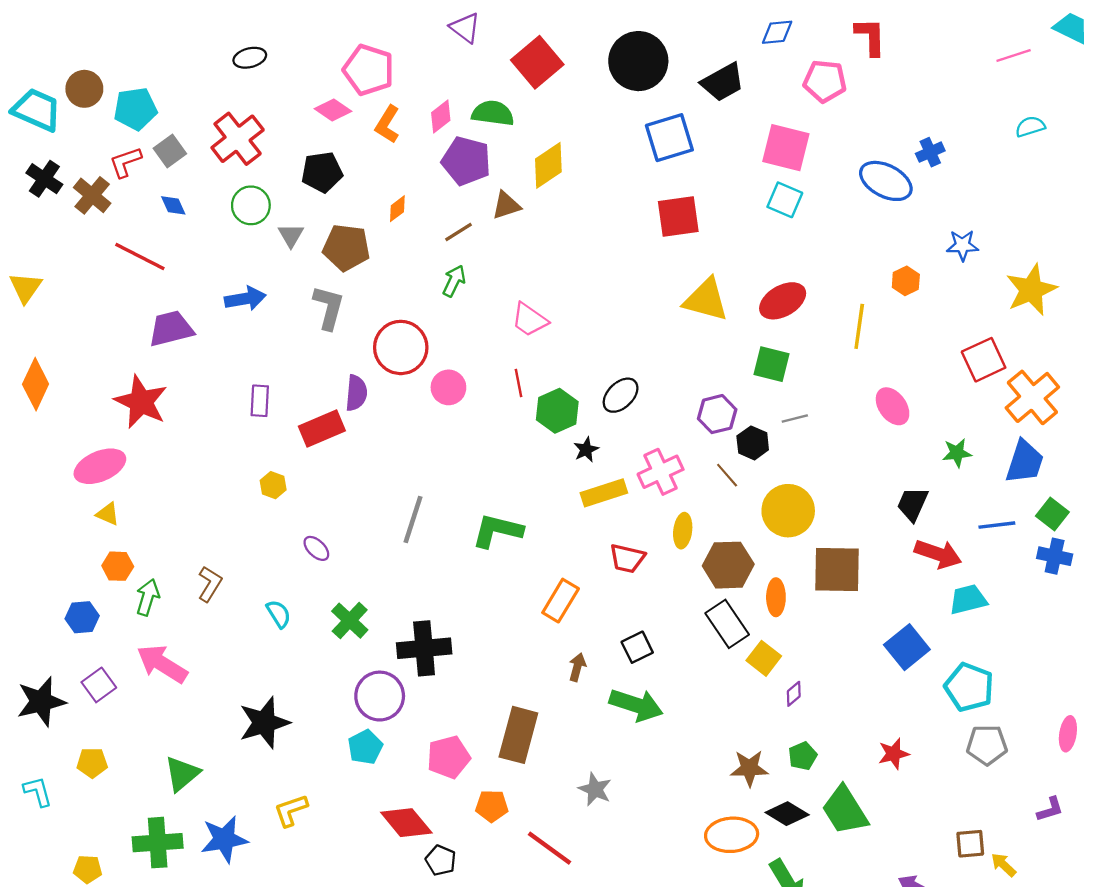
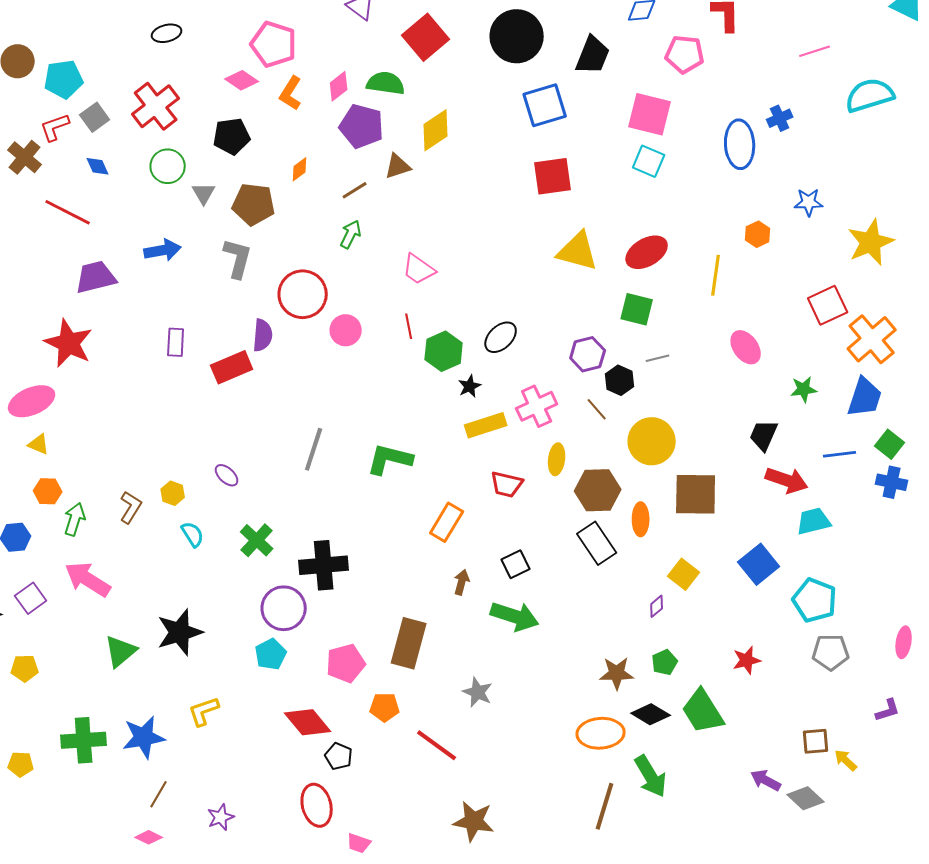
pink line: (1014, 56) -> (815, 51), moved
black trapezoid: (723, 82) -> (593, 55), turned -39
cyan semicircle: (1030, 127) -> (870, 95), size x1.8
blue ellipse: (886, 181) -> (740, 144), turned 60
yellow hexagon: (273, 485) -> (173, 493), moved
yellow square: (764, 658) -> (684, 574), moved
green triangle: (182, 774) -> (121, 651), moved

